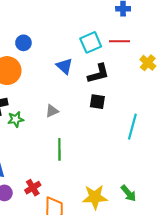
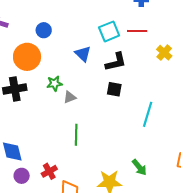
green star: (16, 119) -> (54, 83), moved
green arrow: (129, 193) -> (139, 167), moved

